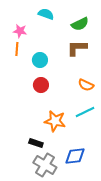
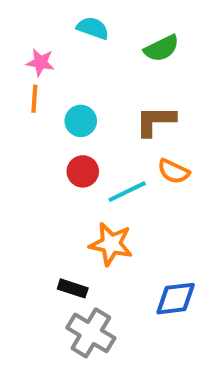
brown L-shape: (77, 48) -> (155, 121), moved
cyan line: (85, 112) -> (127, 192), moved
blue diamond: (75, 156) -> (176, 299), moved

